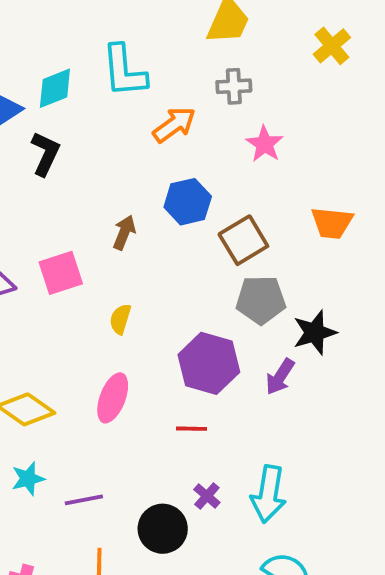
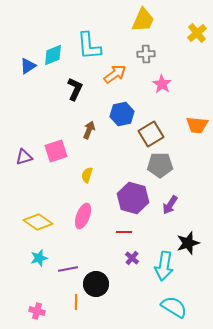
black L-shape: (45, 154) -> (75, 89), moved
black star: (315, 333) -> (188, 243), moved
purple cross: (207, 496) -> (132, 258), moved
black circle: (163, 529) -> (96, 284), moved

